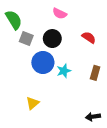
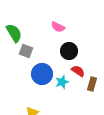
red semicircle: (89, 37) -> (78, 71), moved
black circle: (52, 39) -> (69, 51), moved

